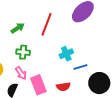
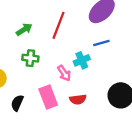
blue line: (80, 67) -> (101, 43), moved
pink arrow: (21, 73) -> (64, 73), moved

